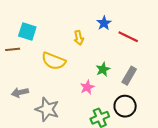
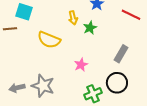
red line: (128, 37) -> (131, 15), moved
green star: (103, 69) -> (90, 28), moved
gray arrow: (20, 92) -> (17, 88), moved

